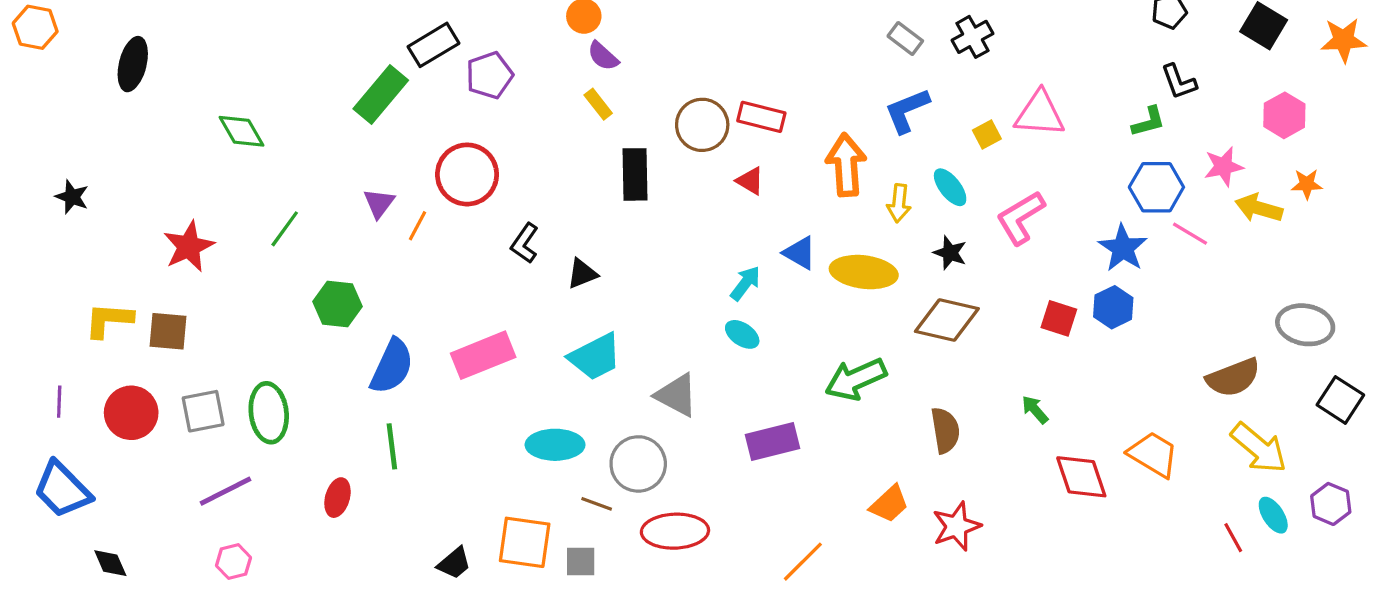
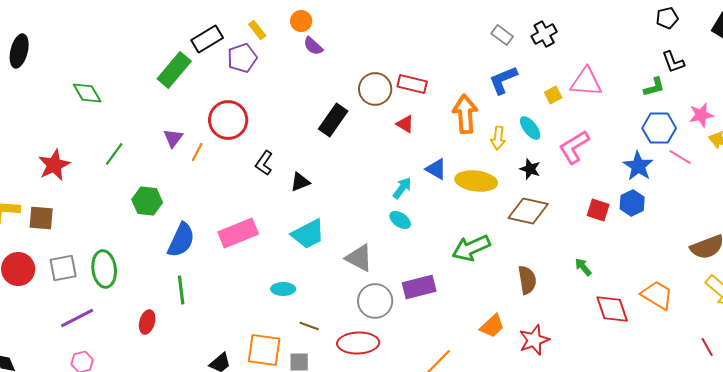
yellow rectangle: (598, 104) -> (257, 30), moved
black rectangle: (635, 174) -> (333, 120), turned 36
cyan ellipse: (555, 445) -> (283, 289), size x0.7
gray circle: (638, 464) -> (375, 301), moved

